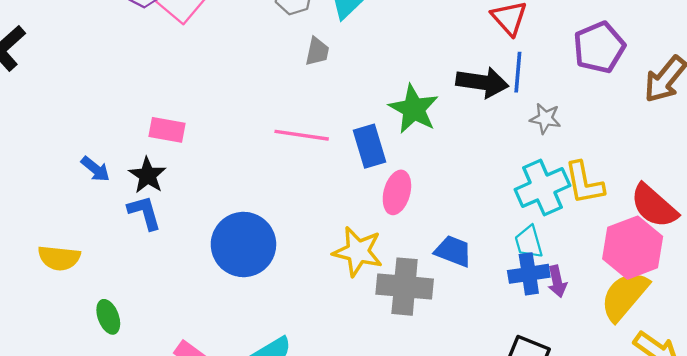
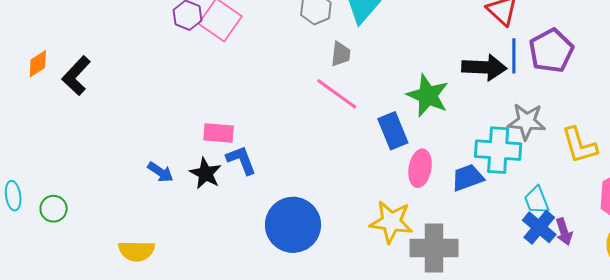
purple pentagon: (599, 47) -> (551, 51), moved
gray star: (545, 118) -> (527, 122), moved, size x1.4
pink line: (302, 135) -> (337, 94), moved, turned 33
cyan cross: (542, 188) -> (498, 150), moved, turned 33
blue L-shape: (144, 213) -> (241, 160), moved
blue trapezoid: (453, 251) -> (468, 178), moved, turned -36
blue cross: (529, 274) -> (539, 227), turned -36

